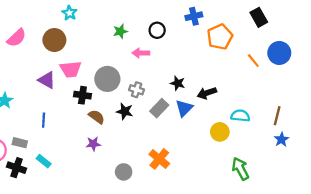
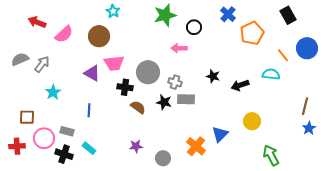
blue cross: (194, 16) -> (228, 14), turned -35
green star: (120, 31) -> (165, 15), moved, size x1.6
gray rectangle: (159, 108) -> (186, 99), moved, turned 48
blue triangle: (184, 108) -> (220, 134), moved
cyan semicircle: (240, 116) -> (271, 74), moved
purple star: (93, 144) -> (136, 146), moved

